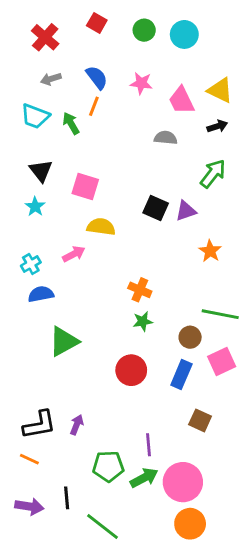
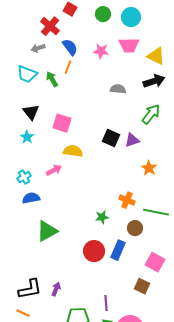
red cross: (45, 37) -> (50, 26), moved
pink trapezoid: (181, 100) -> (129, 45), moved, turned -65
black arrow: (217, 126) -> (154, 81), size x1.5
orange cross: (140, 290) -> (127, 200), moved
pink square: (222, 362) -> (155, 262), moved, turned -36
blue rectangle: (181, 374) -> (118, 250), moved

